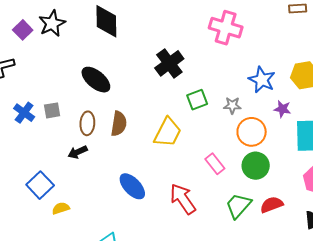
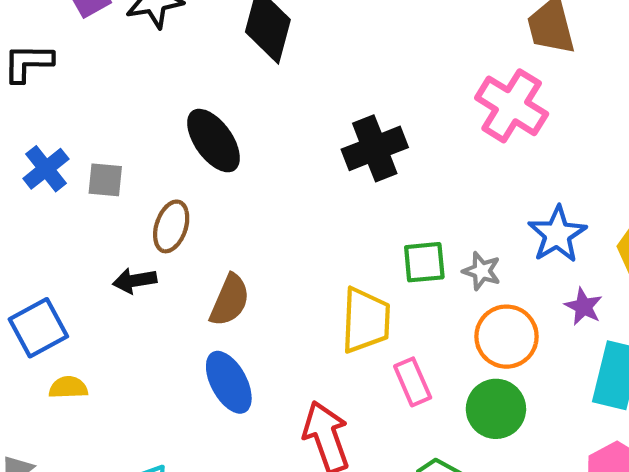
green square: (197, 100) -> (424, 262), moved
brown semicircle: (119, 124) -> (230, 300), moved
yellow trapezoid: (168, 132) -> (366, 320), moved, turned -40

